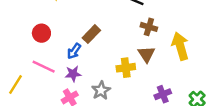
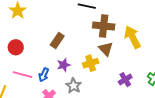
brown cross: (149, 27) -> (104, 26), size x1.5
blue arrow: (74, 51) -> (44, 75), moved
purple star: (73, 74) -> (64, 65), moved

